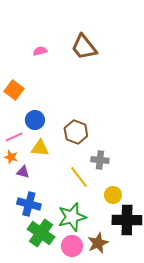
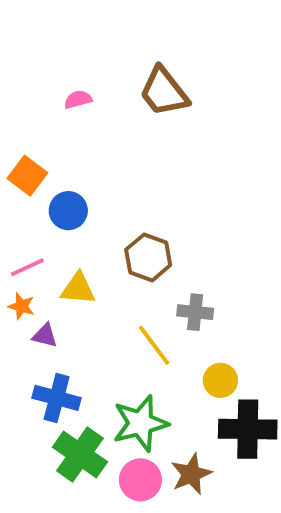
blue circle: (35, 120) -> (68, 211), moved

